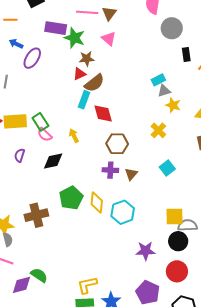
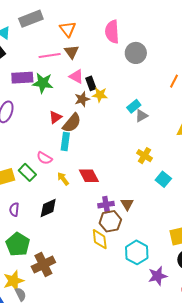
black rectangle: (186, 55) -> (91, 83), moved
brown star: (87, 59) -> (82, 99), moved
yellow star: (173, 105) -> (100, 95), moved
red diamond: (103, 114) -> (89, 176), moved
pink semicircle: (45, 135) -> (44, 158), moved
brown hexagon: (117, 144) -> (110, 221), moved
cyan square: (167, 168) -> (163, 179), moved
green pentagon: (71, 198) -> (18, 244), moved
cyan hexagon: (123, 212) -> (137, 252), moved

